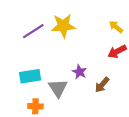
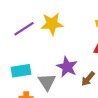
purple star: (79, 72) -> (67, 67), size x1.5

